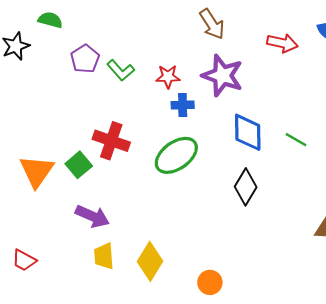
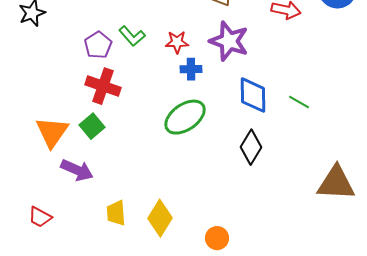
purple pentagon: (85, 59) -> (98, 45), moved
red cross: (111, 141) -> (103, 86), moved
purple arrow: (92, 216) -> (77, 170), moved

